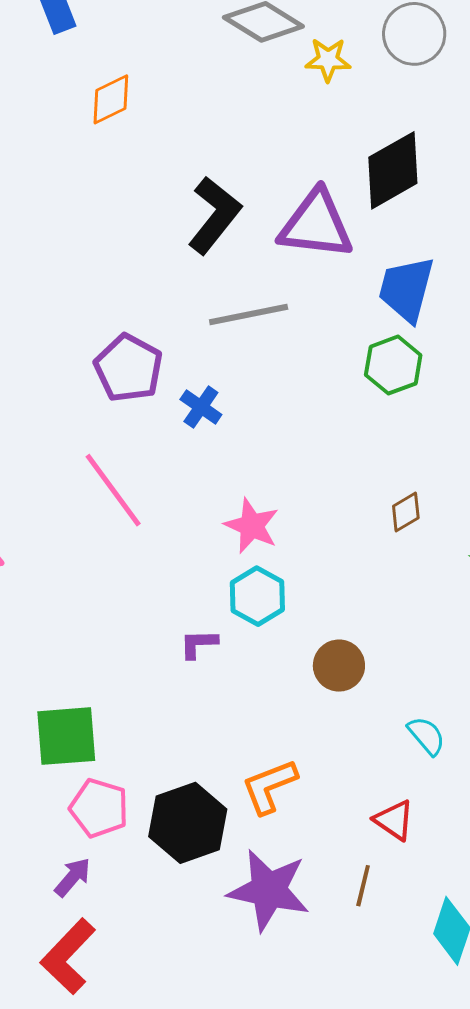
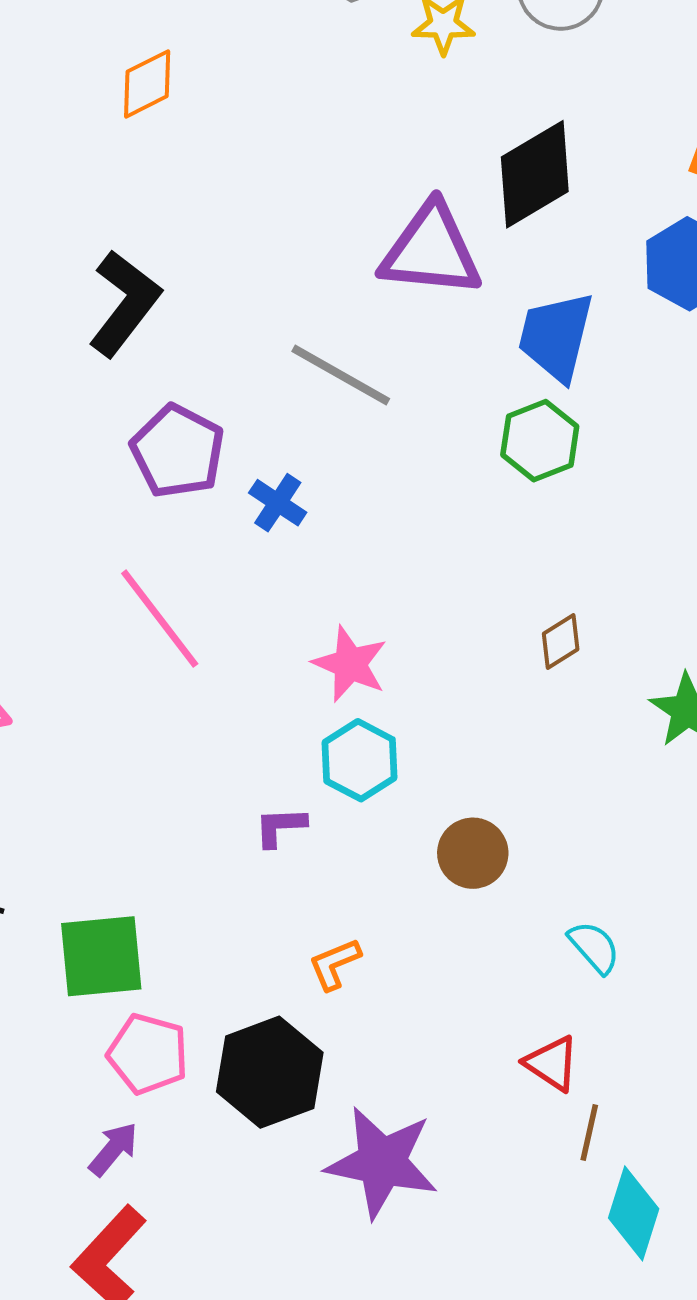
black L-shape: (214, 215) -> (124, 303), moved
gray line: (249, 314) -> (341, 375), turned 42
orange L-shape: (269, 786) -> (335, 964), moved, size x0.7
brown line: (363, 886) -> (589, 1133), moved

